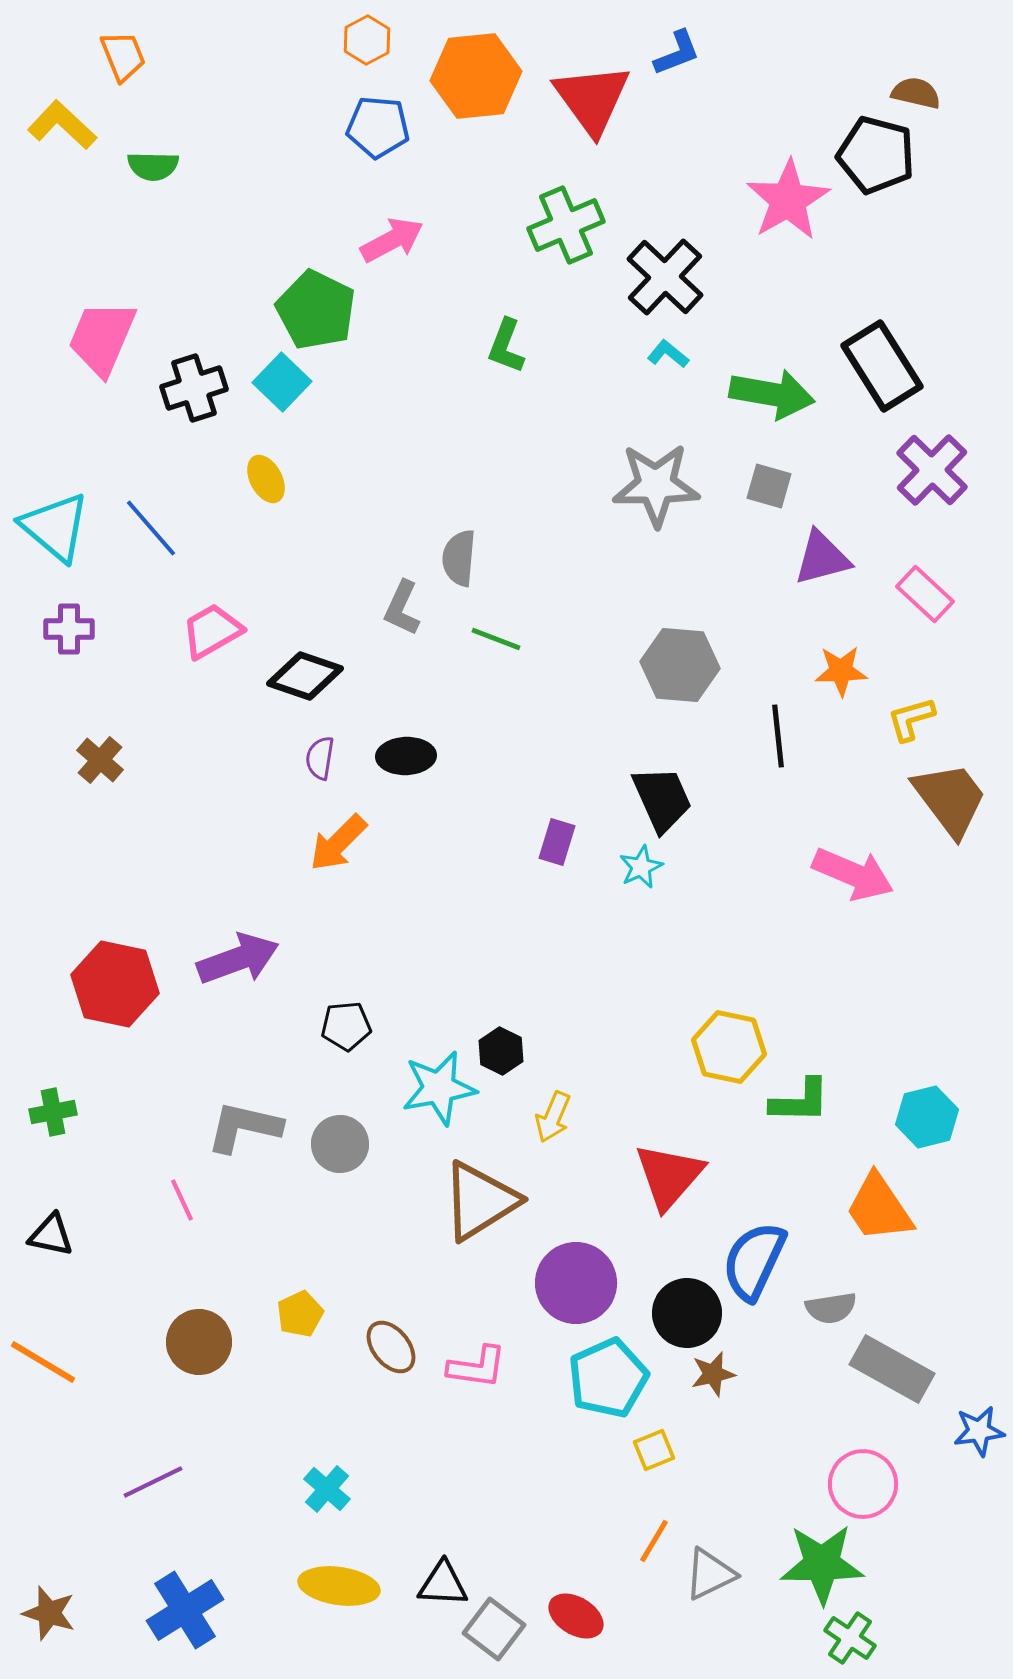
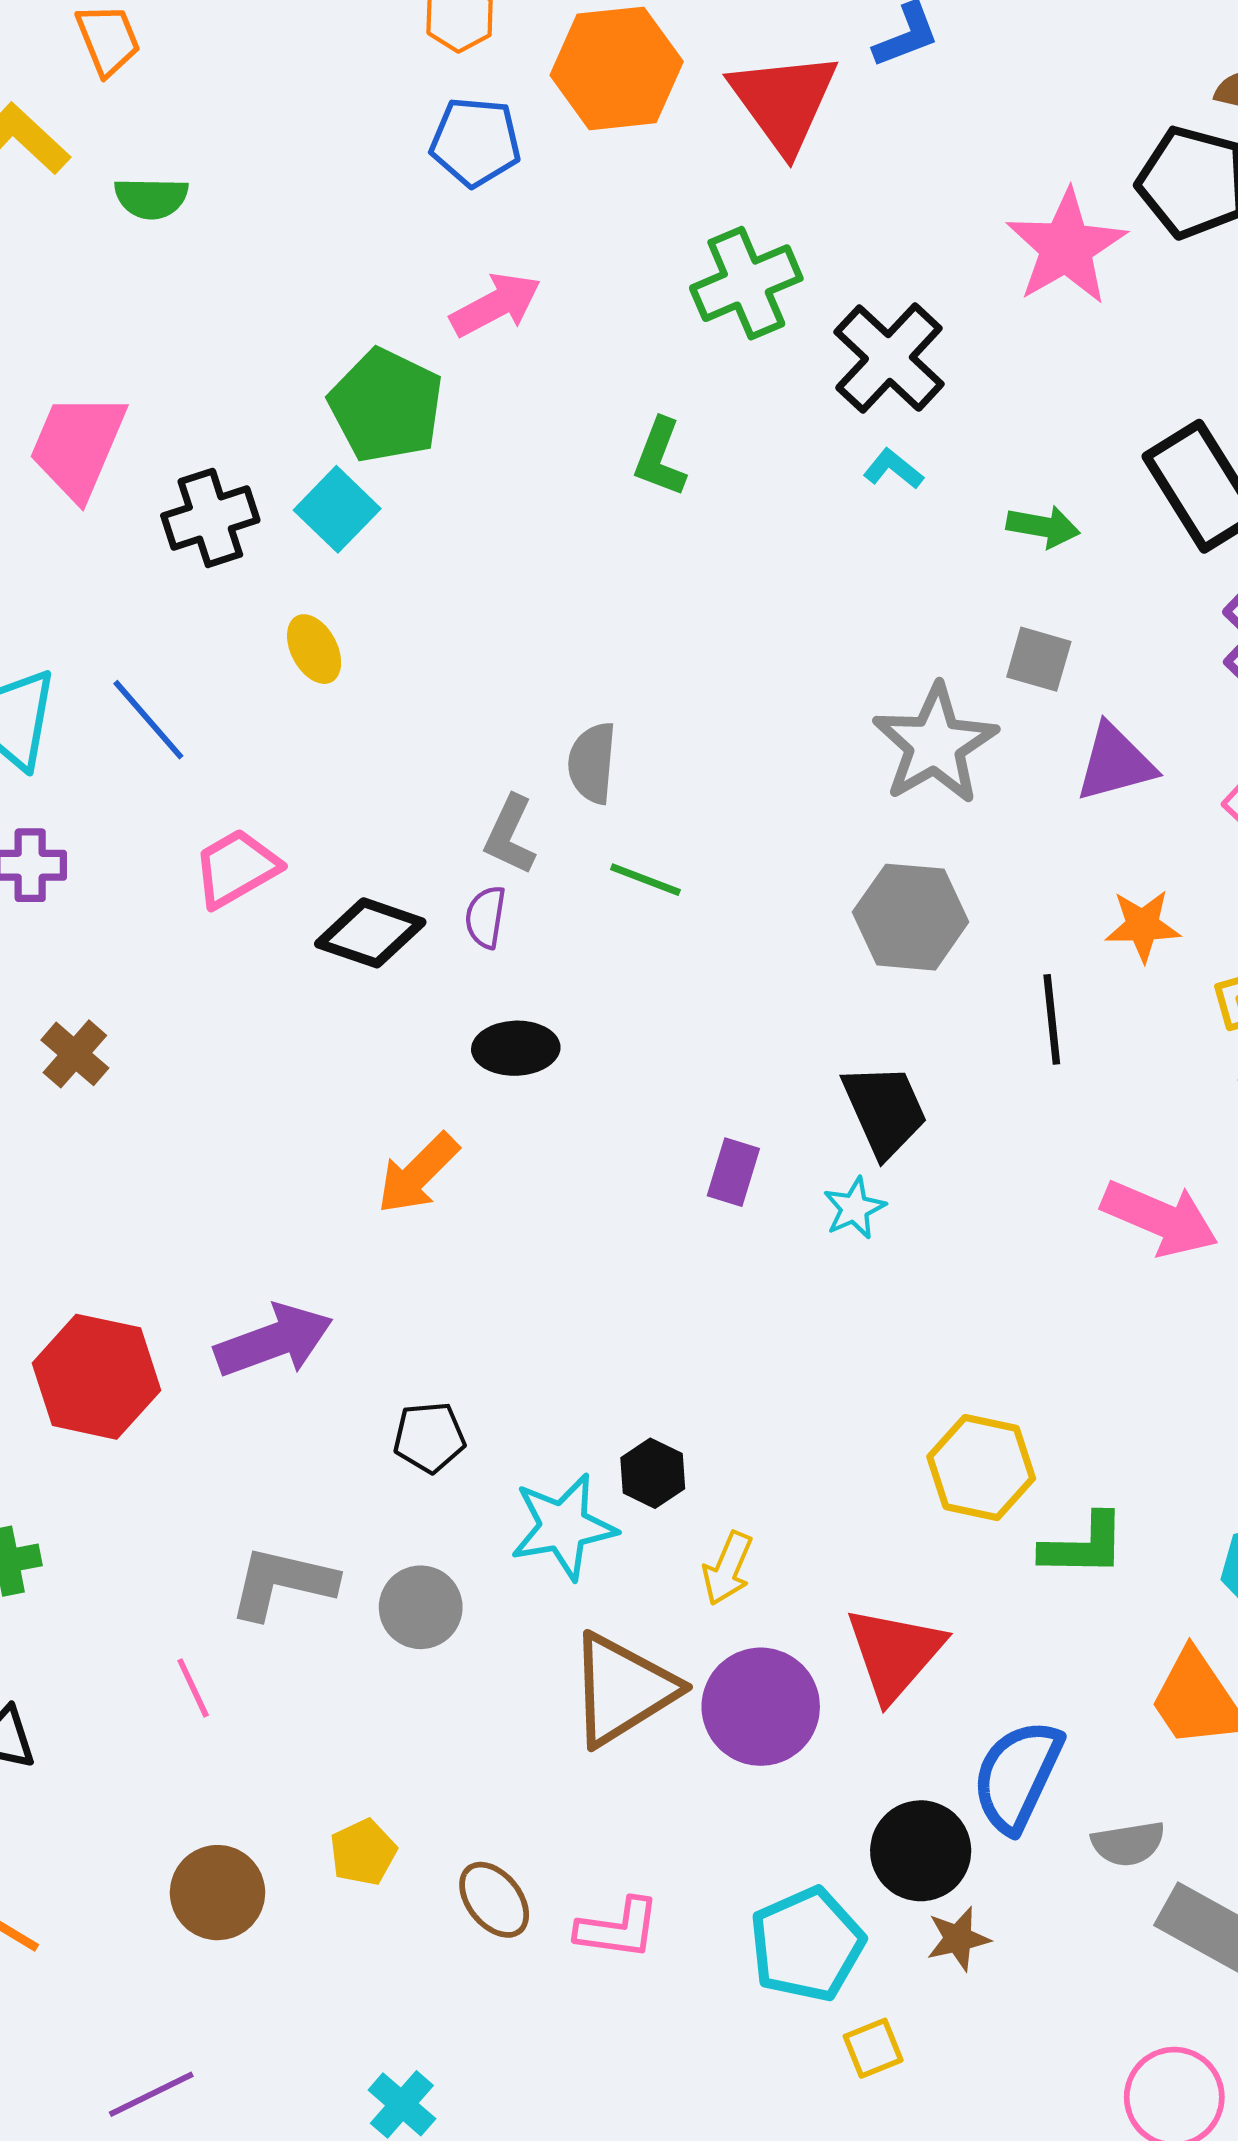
green arrow: (772, 394) -> (1043, 527), size x0.6
gray star: (656, 485) -> (935, 744), moved, turned -30
purple semicircle: (320, 758) -> (486, 917), moved
purple circle: (576, 1283) -> (761, 1707), moved

